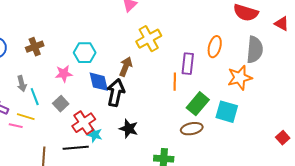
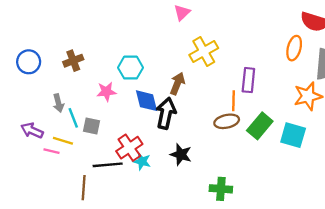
orange ellipse: (215, 47) -> (294, 48), moved
gray square: (61, 104) -> (92, 126), moved, turned -35
brown ellipse: (192, 129) -> (227, 121), moved
black line: (76, 148) -> (108, 165), moved

